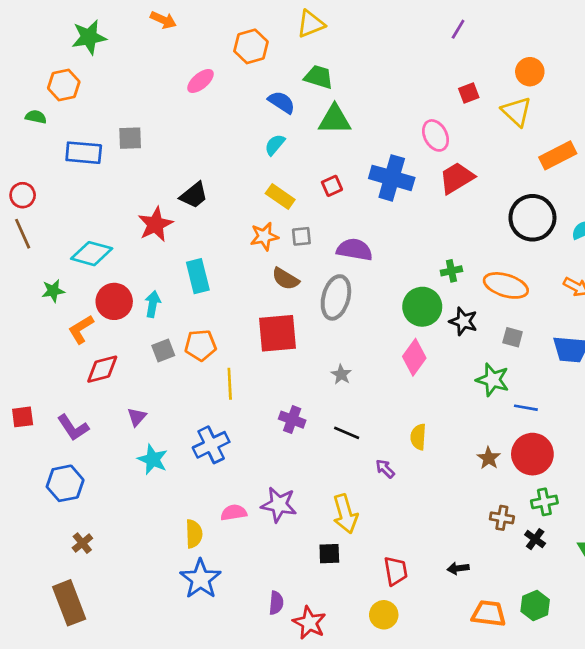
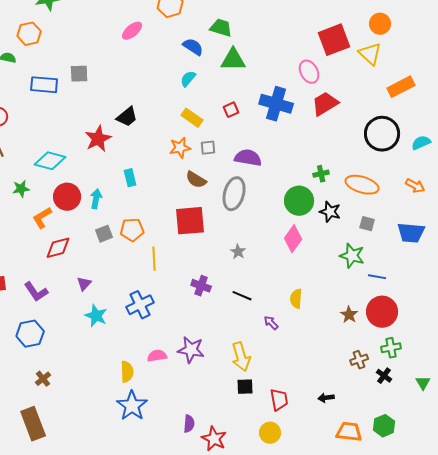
red square: (469, 93) -> (334, 40), size x2.0
cyan rectangle: (198, 276) -> (130, 178), size x0.7
brown cross: (502, 518) -> (359, 360), turned -30
black square: (329, 554) -> (245, 387), moved

